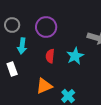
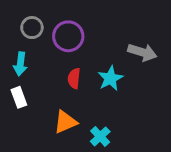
gray circle: (12, 25) -> (32, 28), moved
cyan arrow: (22, 46) -> (20, 64), moved

